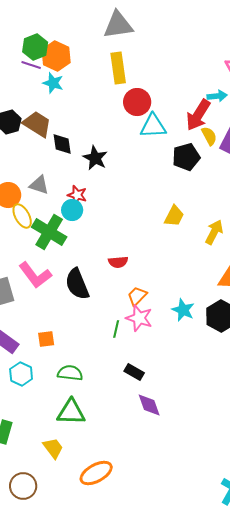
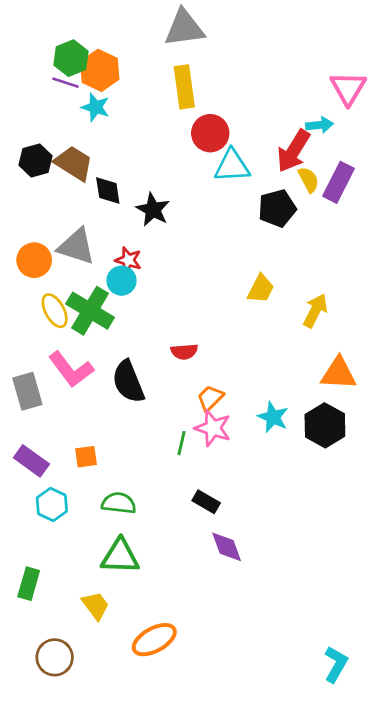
gray triangle: (39, 185) -> (76, 246), size x1.4
yellow ellipse: (22, 216) -> (55, 311), moved

